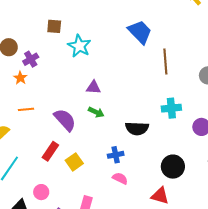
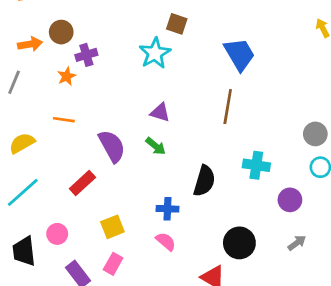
brown square: (54, 26) -> (177, 24), moved
brown line: (165, 61) -> (228, 107), moved
black semicircle: (137, 128) -> (204, 181), turned -90
yellow square: (74, 162) -> (112, 227), moved

